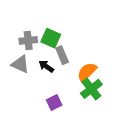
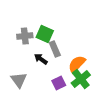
gray triangle: (20, 64) -> (19, 80), moved, turned 30
purple square: (54, 102) -> (59, 83), moved

